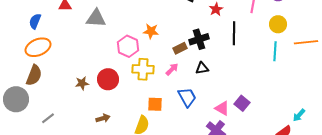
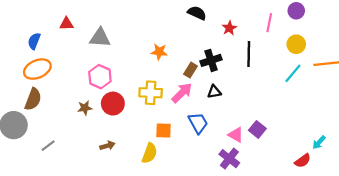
pink hexagon: (128, 46) -> (100, 77), moved
brown rectangle: (180, 48) -> (191, 70), turned -32
cyan line: (275, 51) -> (293, 73), turned 36
pink arrow: (172, 69) -> (182, 93), size x1.5

